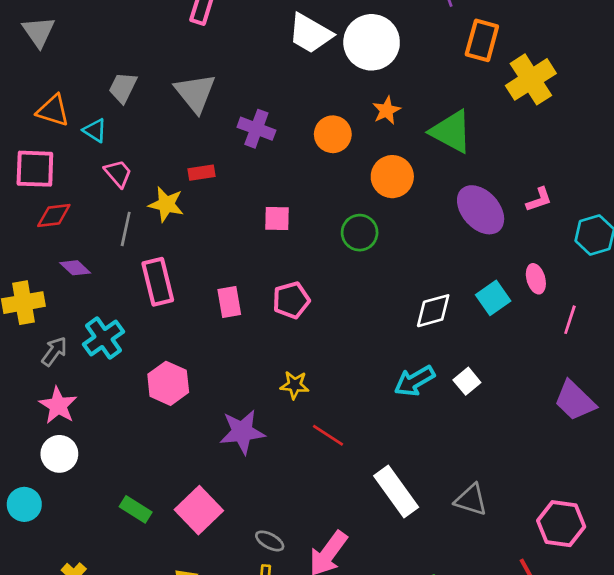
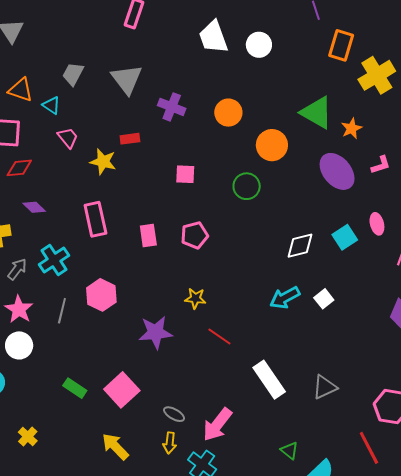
white trapezoid: (310, 33) -> (213, 37), turned 39
white circle: (372, 42) -> (259, 45), size x0.6
orange star: (387, 110) -> (352, 128), moved
gray line: (126, 229) -> (62, 311), moved
gray triangle: (471, 500) -> (325, 387), turned -44

